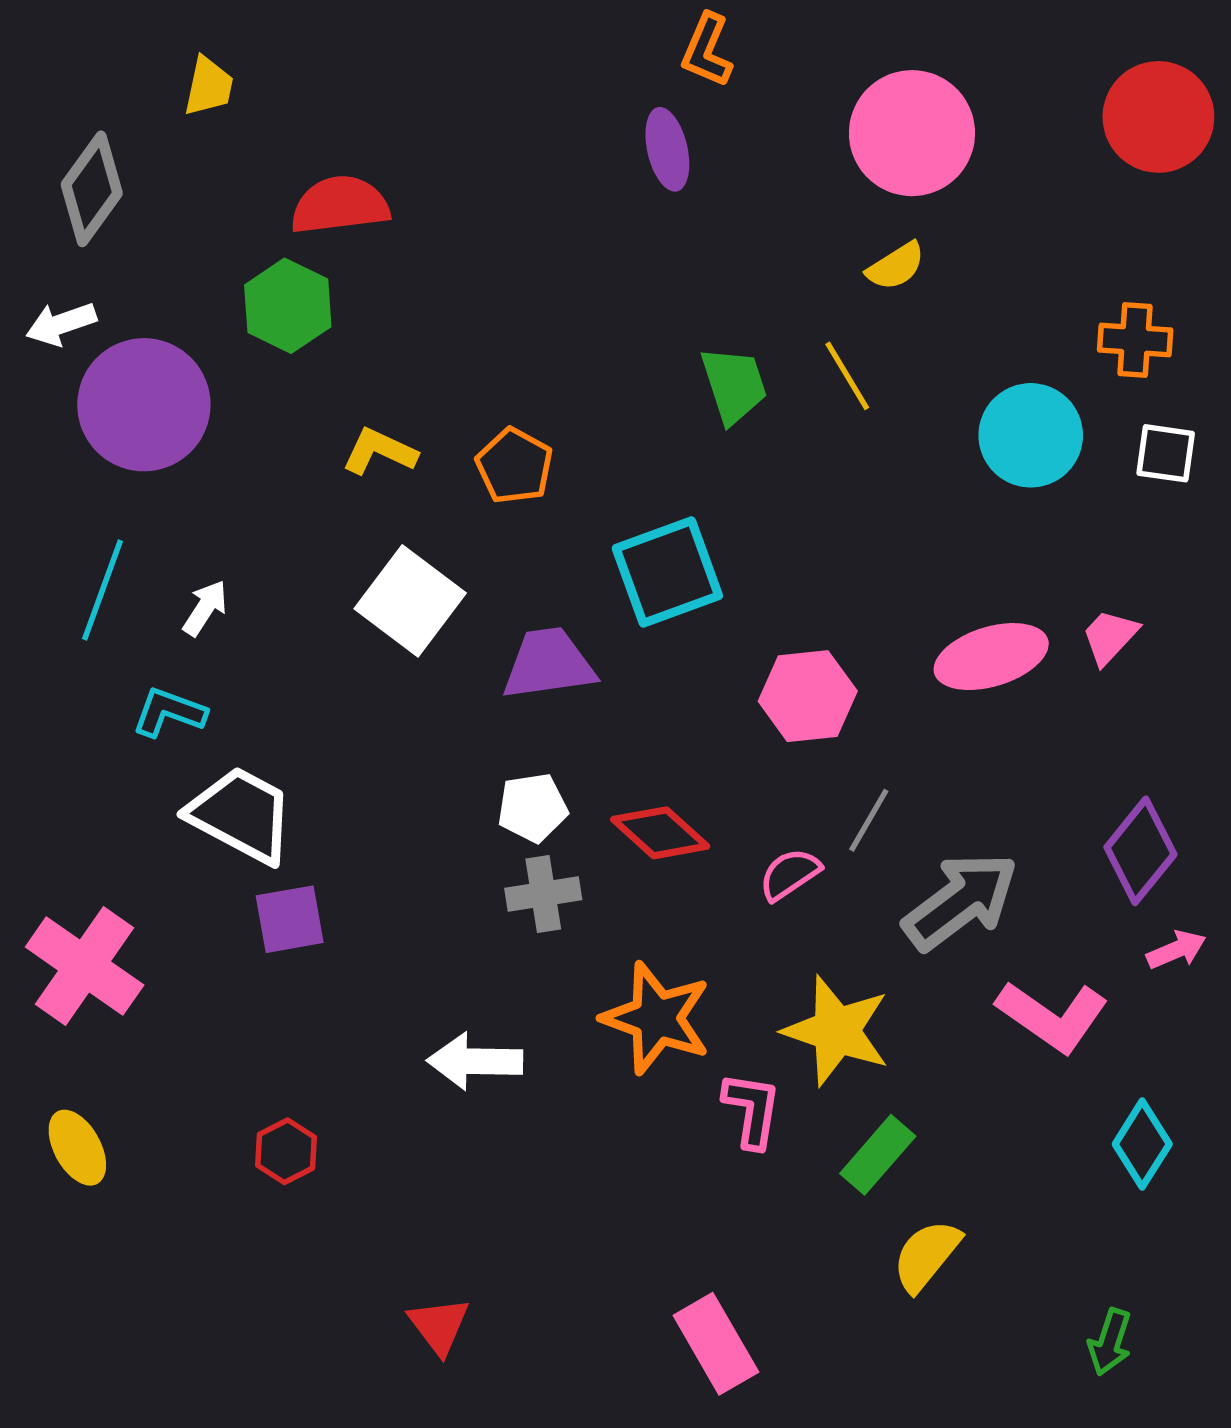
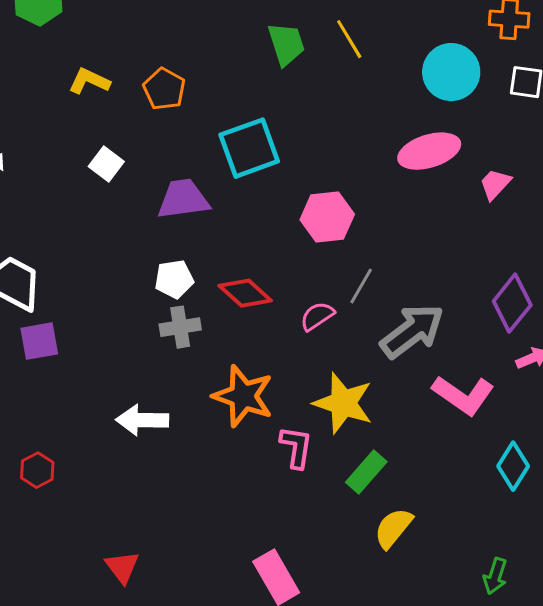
white square: (410, 601) -> (106, 164), size x0.6
pink ellipse: (991, 657) -> (429, 151), moved

